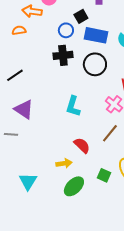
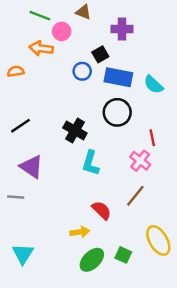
orange semicircle: (19, 30) -> (16, 71), moved
black cross: (63, 55) -> (75, 131), moved, turned 36
green square: (104, 175) -> (123, 255), moved
cyan triangle: (28, 181) -> (23, 254), moved

